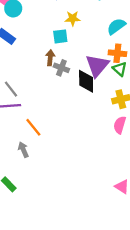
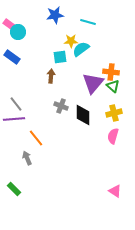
cyan semicircle: (116, 26) -> (81, 49), moved
gray cross: (61, 68) -> (61, 106), moved
black diamond: (86, 81) -> (83, 115), moved

